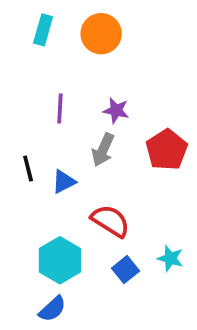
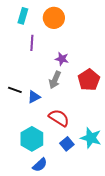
purple line: (60, 109) -> (32, 43), moved
black line: (28, 169) -> (15, 90), turned -56
cyan star: (170, 258) -> (91, 138), size x1.5
blue semicircle: (52, 309) -> (40, 165), moved

